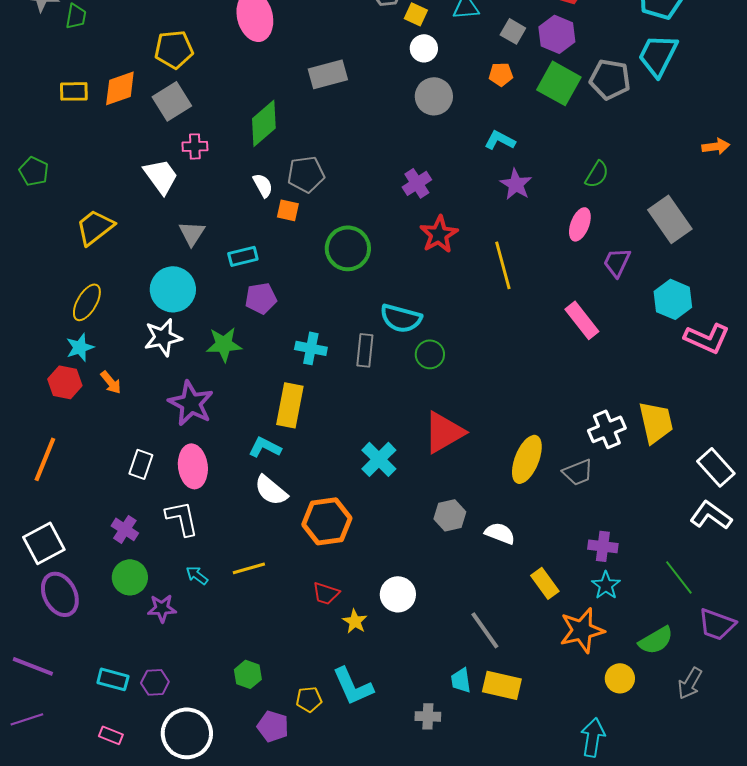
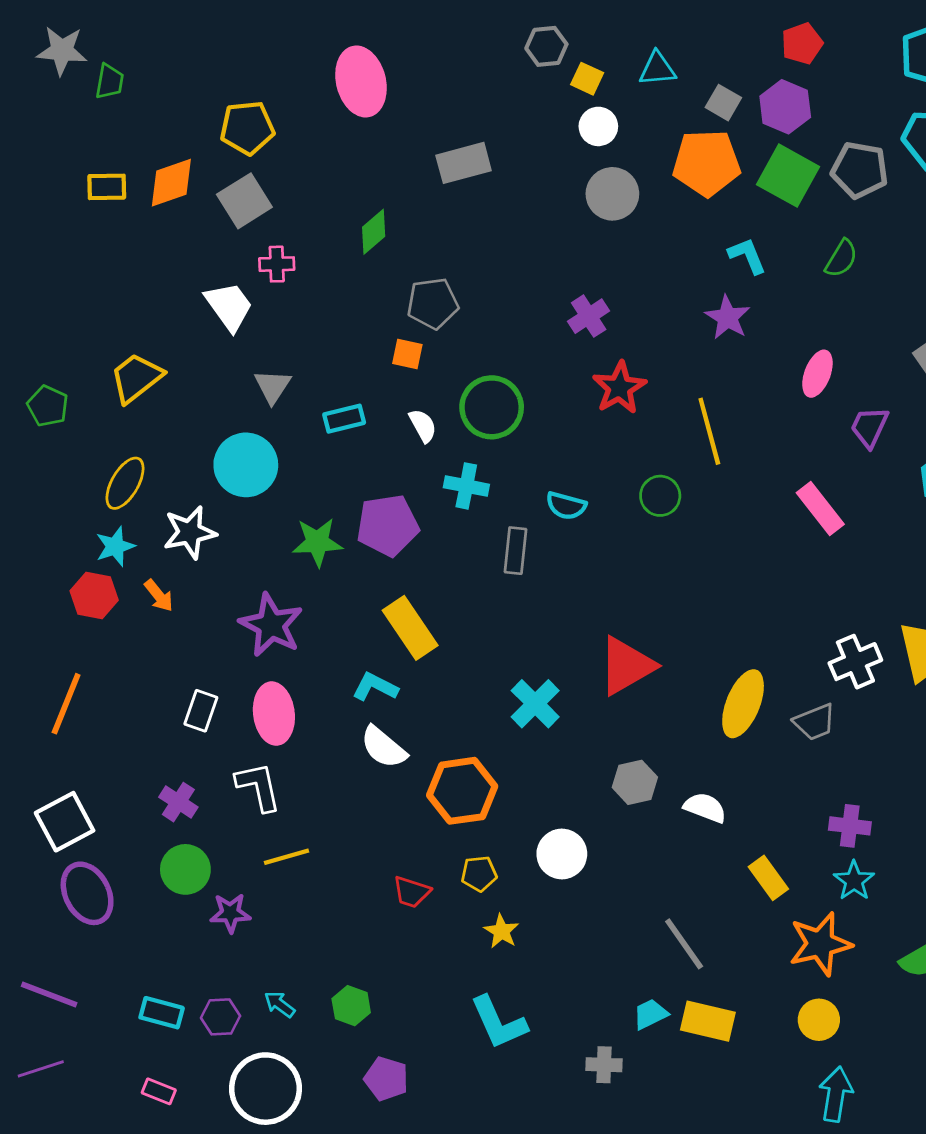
orange pentagon: (501, 74) -> (707, 163), size x2.0
green diamond: (264, 123) -> (374, 232), size x0.7
cyan L-shape: (500, 140) -> (747, 256), moved, turned 40
green pentagon: (34, 171) -> (48, 406), moved
green semicircle: (597, 174) -> (841, 258), moved
white semicircle: (263, 185) -> (423, 426), moved
purple pentagon: (261, 298) -> (388, 525), moved, size x1.4
cyan semicircle: (401, 318) -> (566, 506), size x0.7
white star: (163, 337) -> (190, 532), moved
cyan cross: (311, 348) -> (466, 486), moved
green circle: (430, 354) -> (660, 496), moved
yellow rectangle: (290, 405) -> (410, 628), turned -45
yellow line: (249, 568) -> (287, 857), moved
cyan arrow: (197, 575) -> (280, 1004), moved
red trapezoid: (326, 593) -> (412, 892), moved
white circle: (398, 594) -> (562, 854), moved
yellow circle: (620, 678) -> (819, 1020), moved
cyan trapezoid: (461, 680) -> (650, 1014), turned 72
yellow pentagon: (309, 699) -> (479, 874), moved

